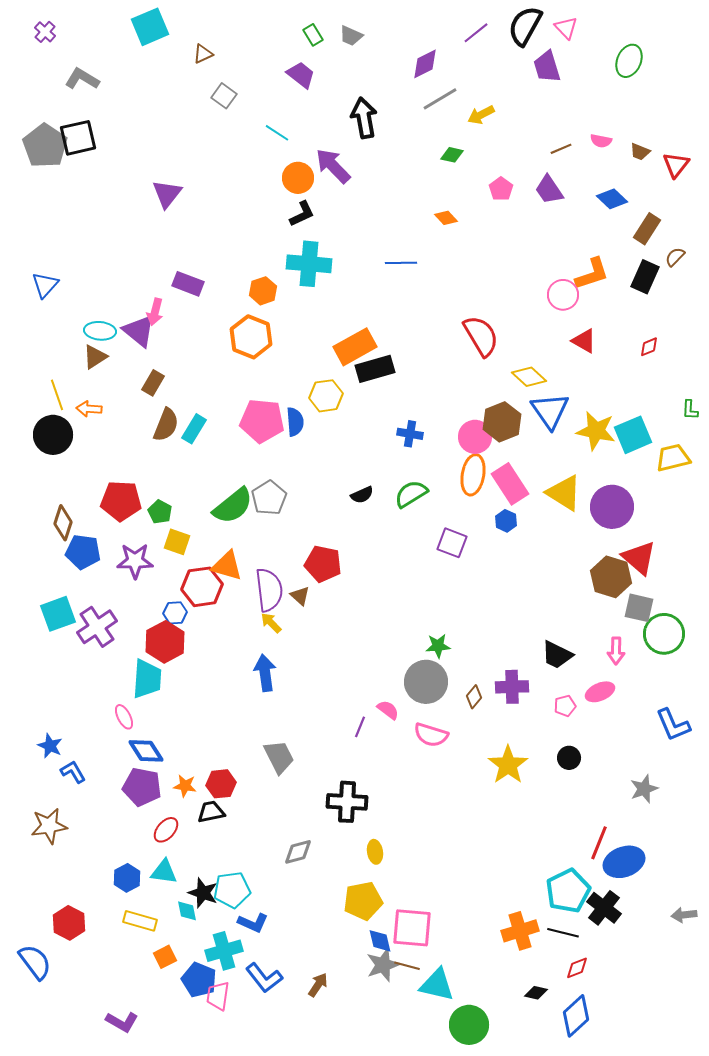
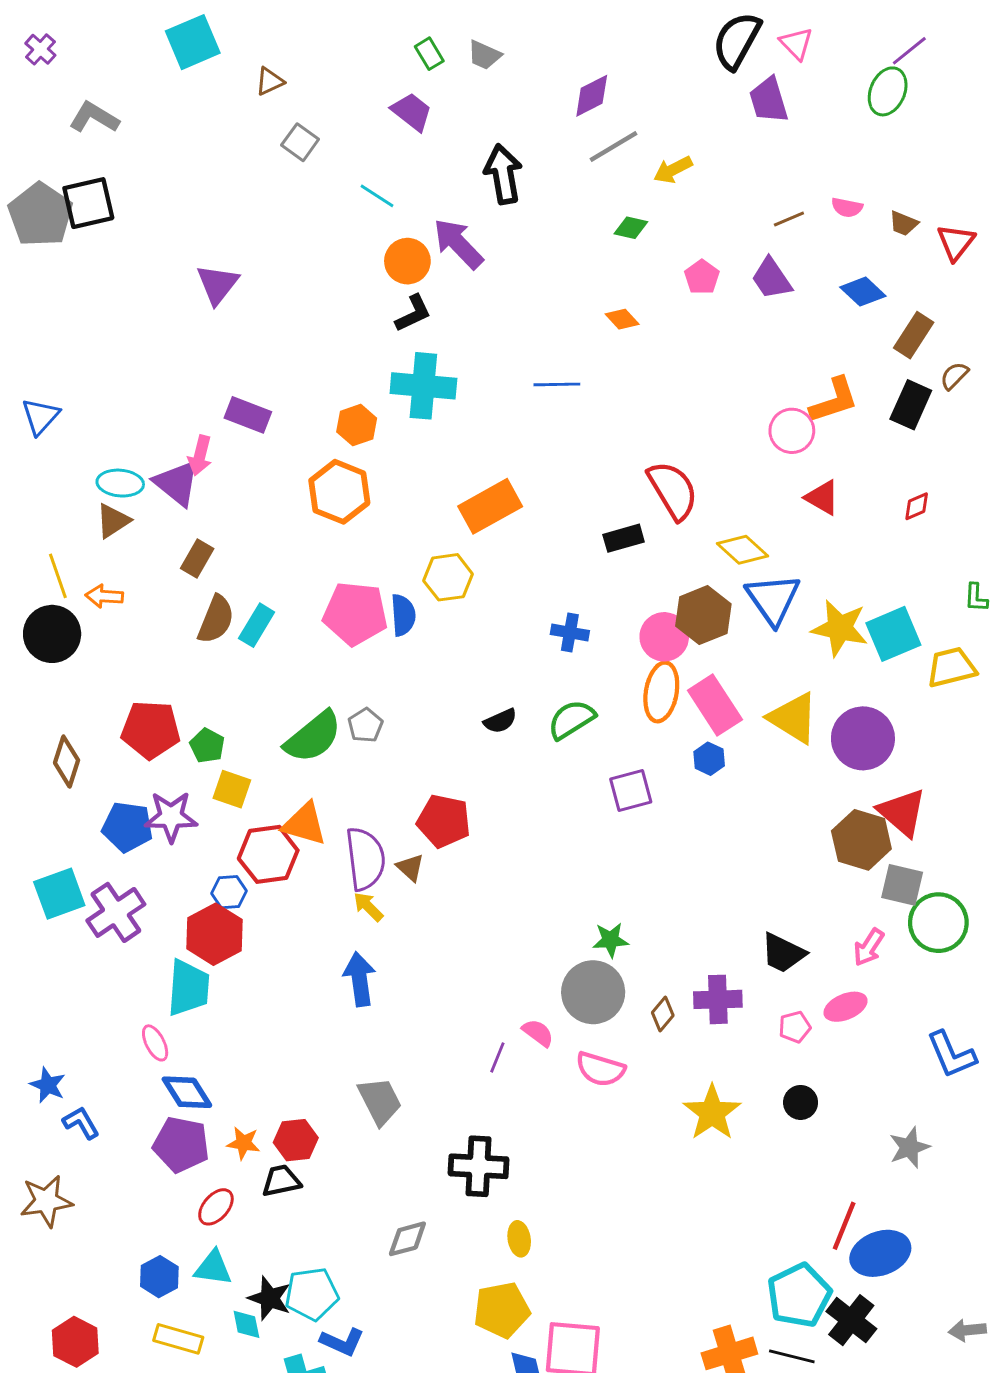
purple line: (476, 33) -> (909, 51), moved
black rectangle: (375, 369) -> (624, 538), moved, size x0.7
gray pentagon: (269, 498) -> (365, 725), size x0.7
purple square: (452, 543) -> (631, 791), turned -36
blue pentagon: (83, 552) -> (127, 827), moved
pink arrow: (616, 651) -> (869, 947), turned 32

